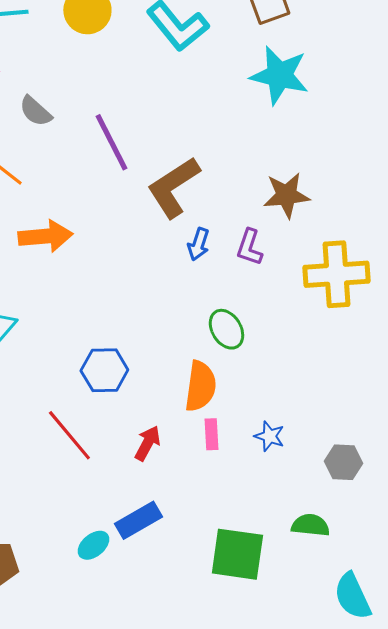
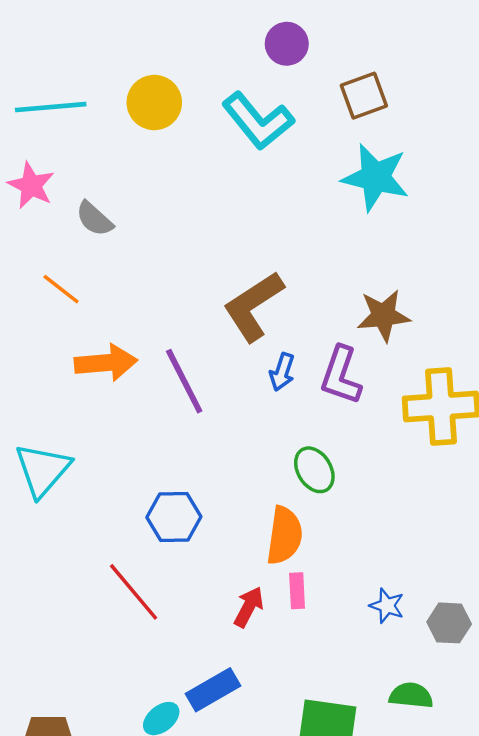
purple line: (111, 142) -> (184, 381), moved
purple L-shape: (249, 247) -> (341, 375), size x1.4
blue star: (269, 436) -> (387, 606), moved
red arrow: (147, 443) -> (249, 607), moved

